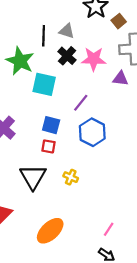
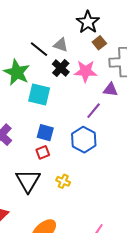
brown square: (119, 21) -> (99, 43), moved
black line: (44, 36) -> (39, 49), turned -54
purple line: (81, 103) -> (94, 111), moved
red square: (48, 146) -> (43, 152), turned -32

